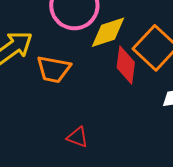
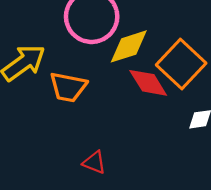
red diamond: (126, 65) -> (148, 83), turned -39

